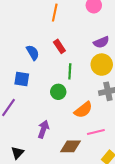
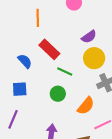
red rectangle: (59, 46) -> (49, 49), size x1.5
green line: (70, 71) -> (65, 72), turned -56

